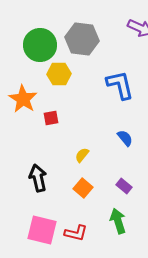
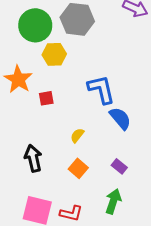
blue L-shape: (120, 85) -> (101, 89), moved
blue semicircle: (125, 138) -> (120, 118), size x1.4
green arrow: (118, 221) -> (113, 201), turned 35

